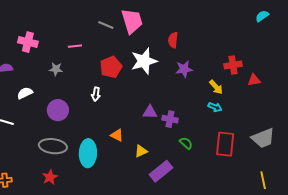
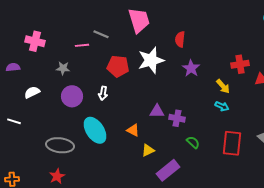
gray line: (106, 25) -> (101, 34), moved
red pentagon: (111, 67) -> (118, 66), turned 30
purple star: (184, 69) -> (191, 68), turned -30
purple circle: (58, 110) -> (72, 96), moved
orange triangle: (117, 135) -> (133, 130), moved
cyan ellipse: (88, 153) -> (95, 130), moved, turned -36

